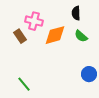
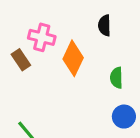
orange diamond: (55, 35) -> (73, 58), turned -50
green semicircle: (81, 36) -> (116, 78), moved, turned 48

